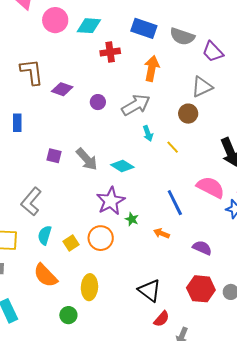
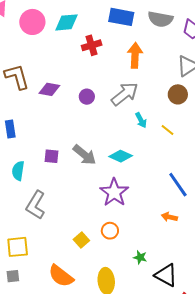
green star: (132, 219) -> (140, 257), moved
cyan semicircle: (45, 235) -> (18, 171), moved
orange circle: (101, 238) -> (110, 231), size x0.7

